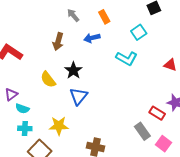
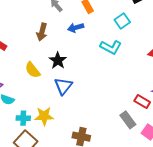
cyan cross: (25, 128) -> (23, 118), moved

